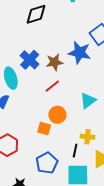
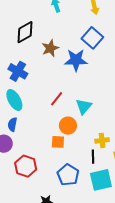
blue cross: (30, 60) -> (18, 71), moved
brown star: (54, 62) -> (50, 48), moved
cyan triangle: (88, 101) -> (84, 106), moved

